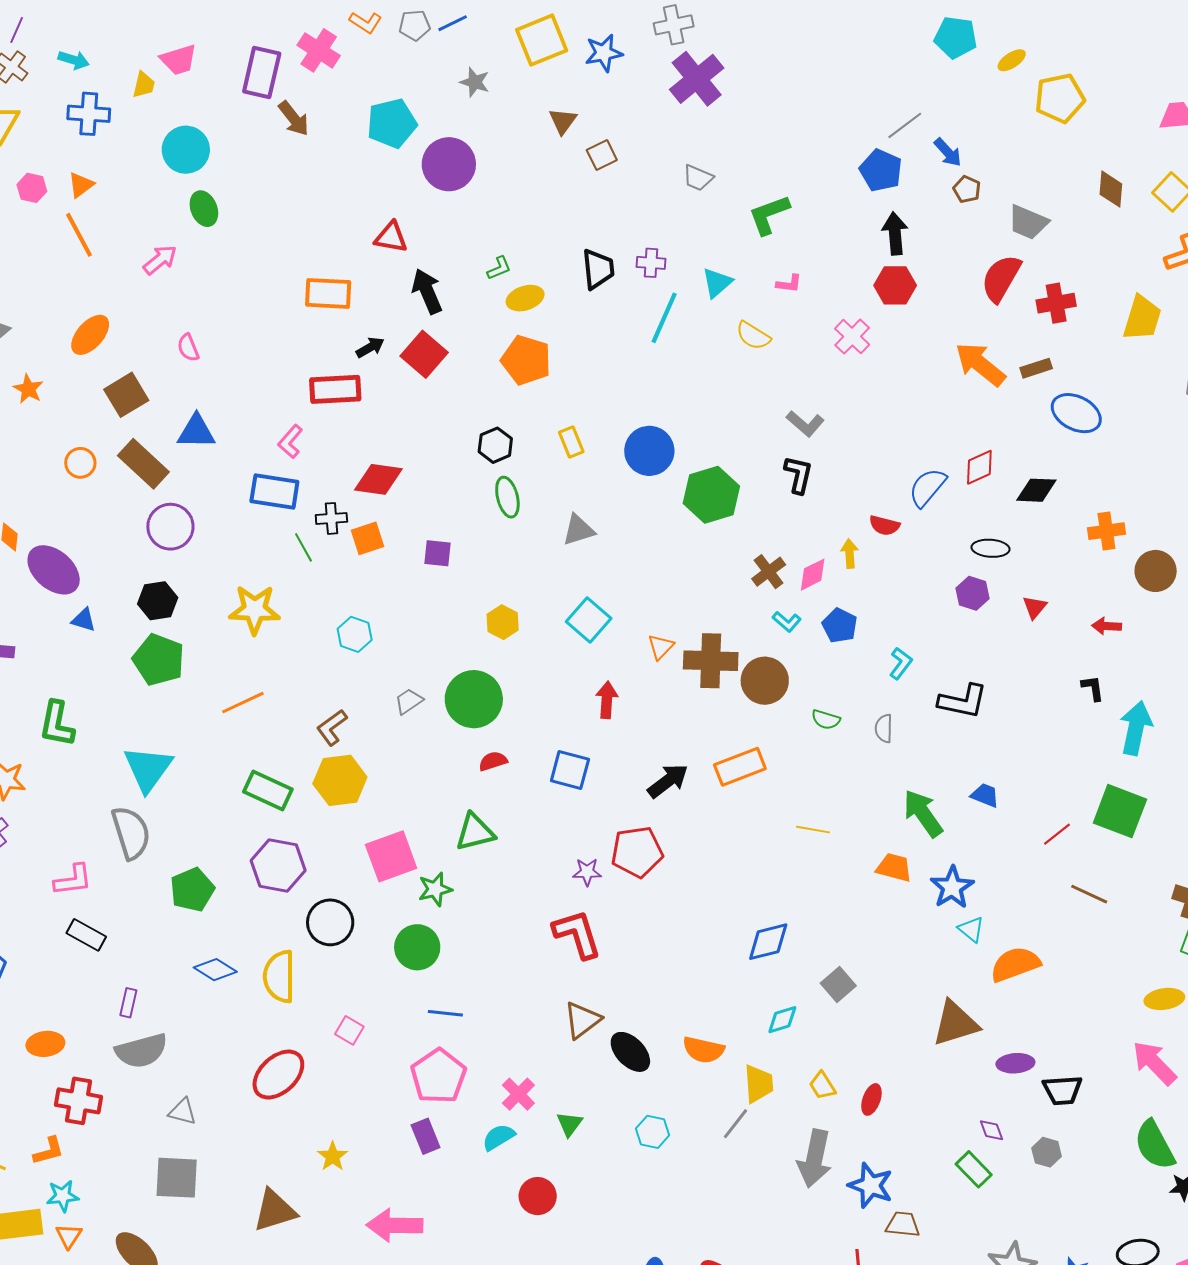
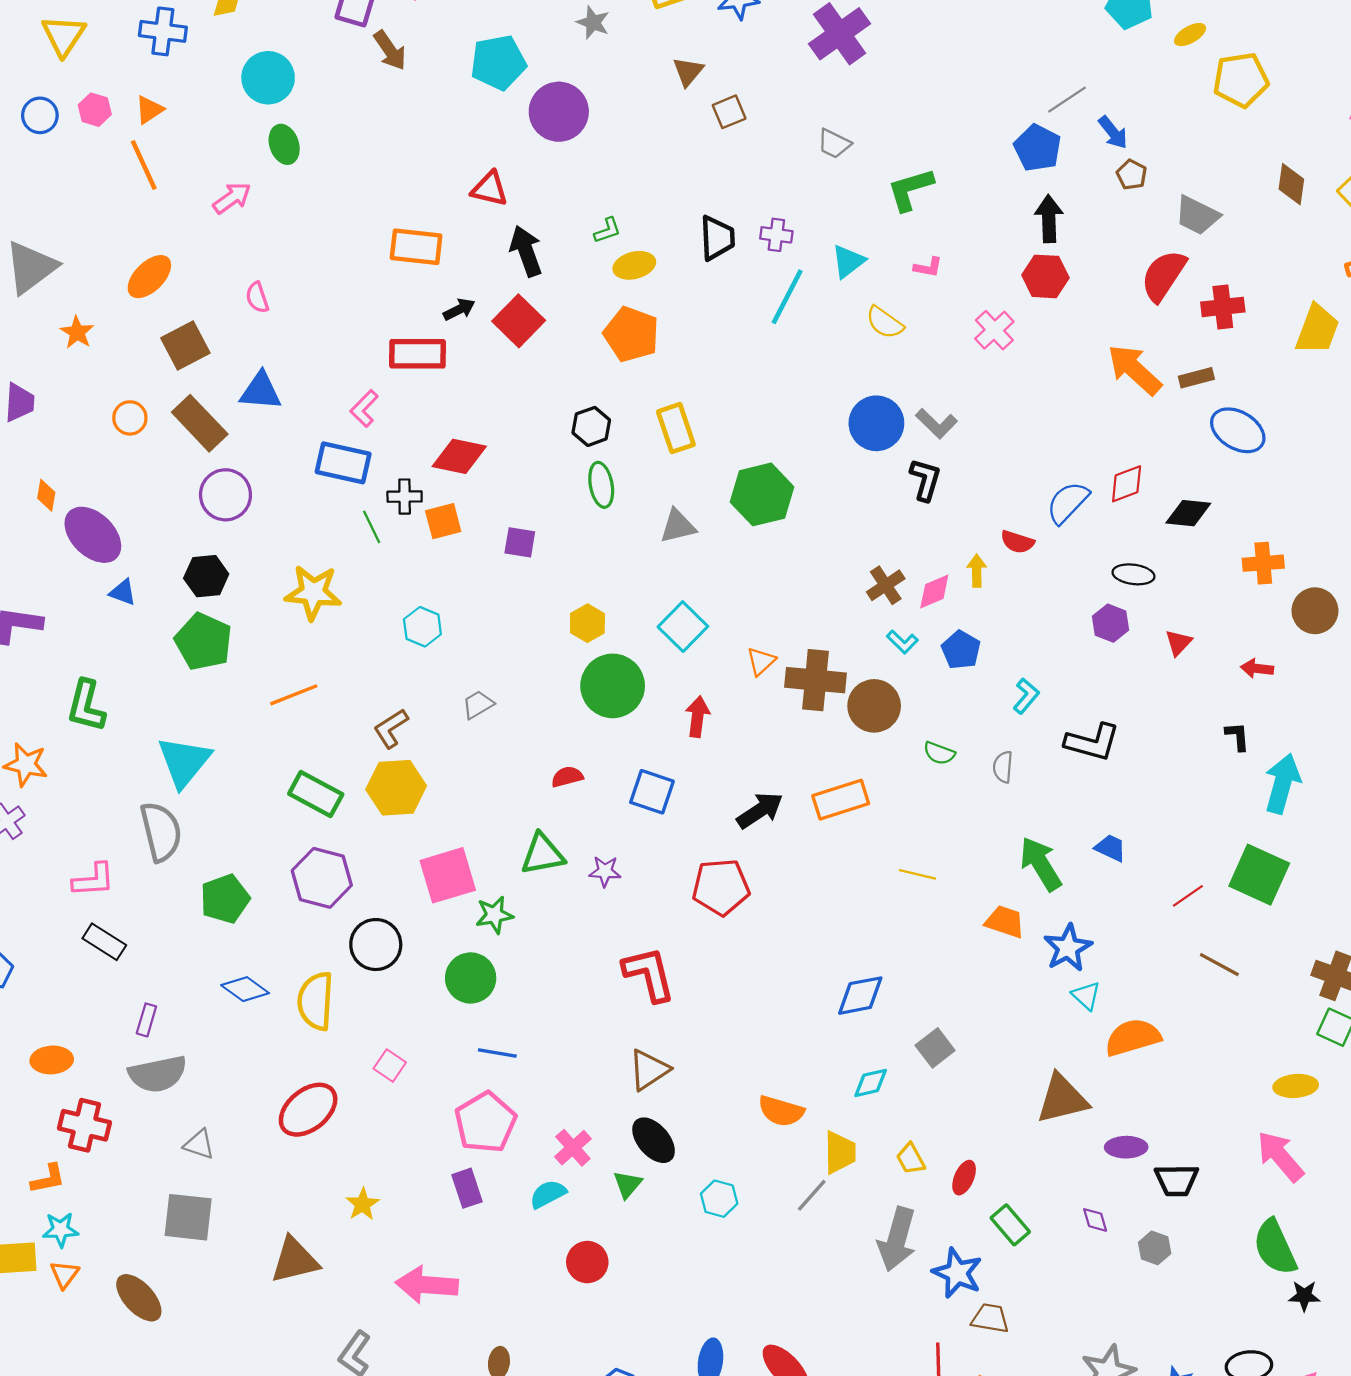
yellow rectangle: (571, 442) -> (676, 428), size x1.4
blue circle: (649, 451) -> (876, 423), moved
green hexagon: (711, 495) -> (762, 494), moved
green circle: (474, 699) -> (613, 686), moved
purple star: (587, 872) -> (605, 871), moved
black ellipse: (630, 1052) -> (654, 1140), moved
green rectangle: (974, 1169) -> (1010, 1225), moved

